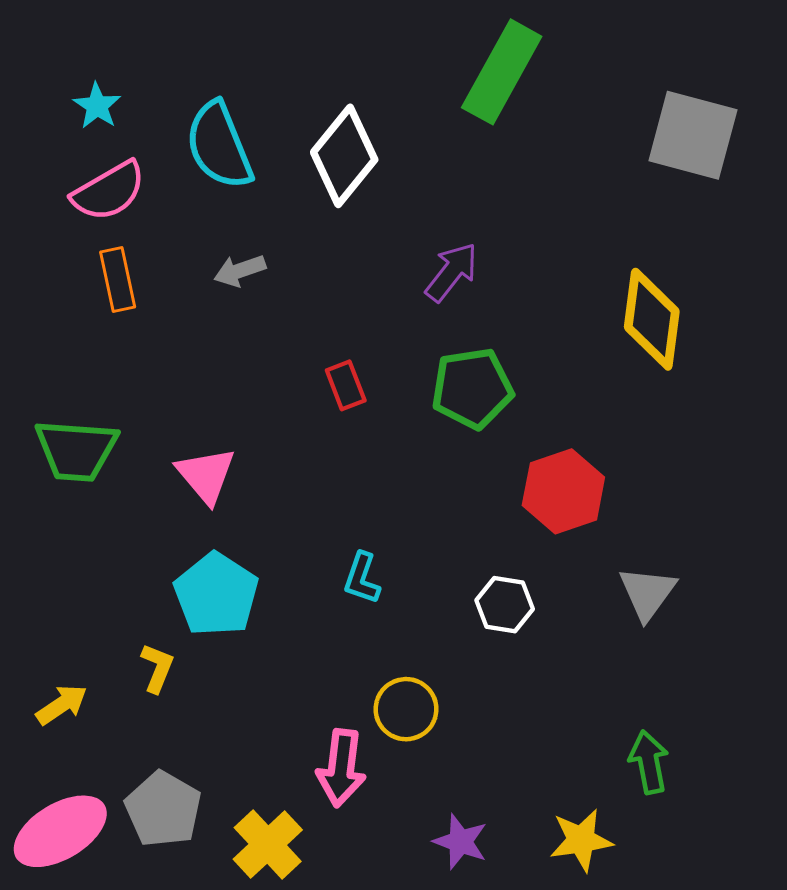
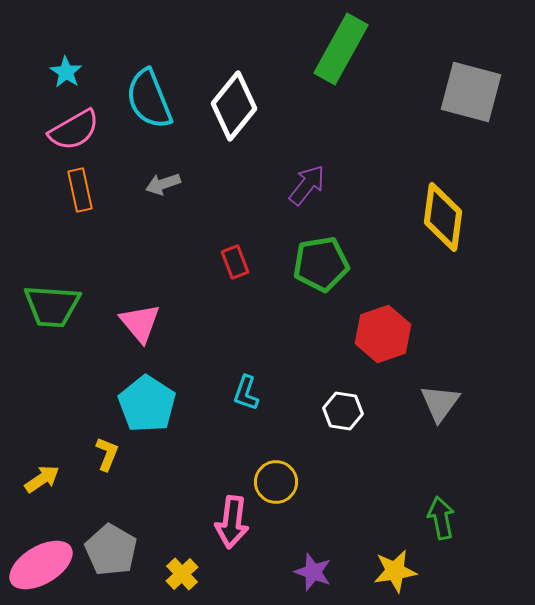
yellow cross: (268, 845) -> (182, 574), size x0.7

